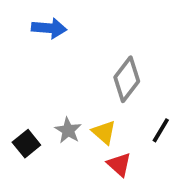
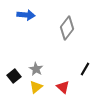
gray diamond: (127, 79) -> (67, 28), moved
yellow triangle: (104, 132) -> (36, 87), moved, turned 40

